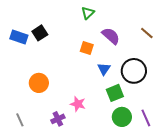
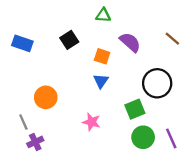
green triangle: (88, 13) -> (103, 15), turned 48
black square: (40, 33) -> (69, 40), moved
blue triangle: (104, 69) -> (101, 81), moved
purple cross: (58, 119) -> (35, 142), moved
gray line: (20, 120) -> (23, 122), moved

